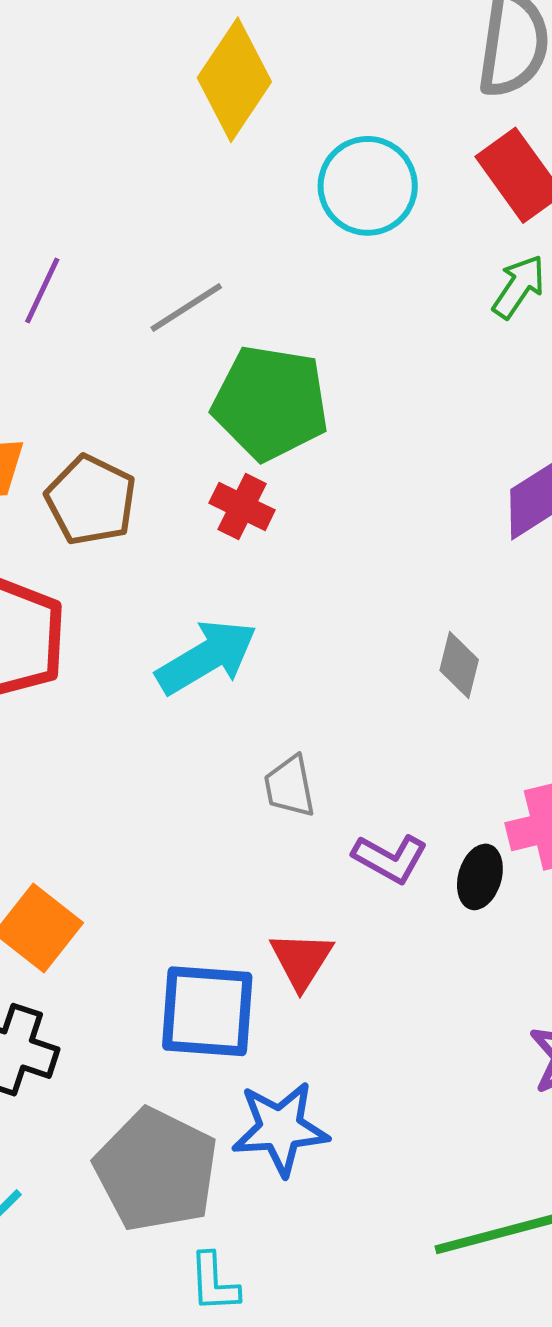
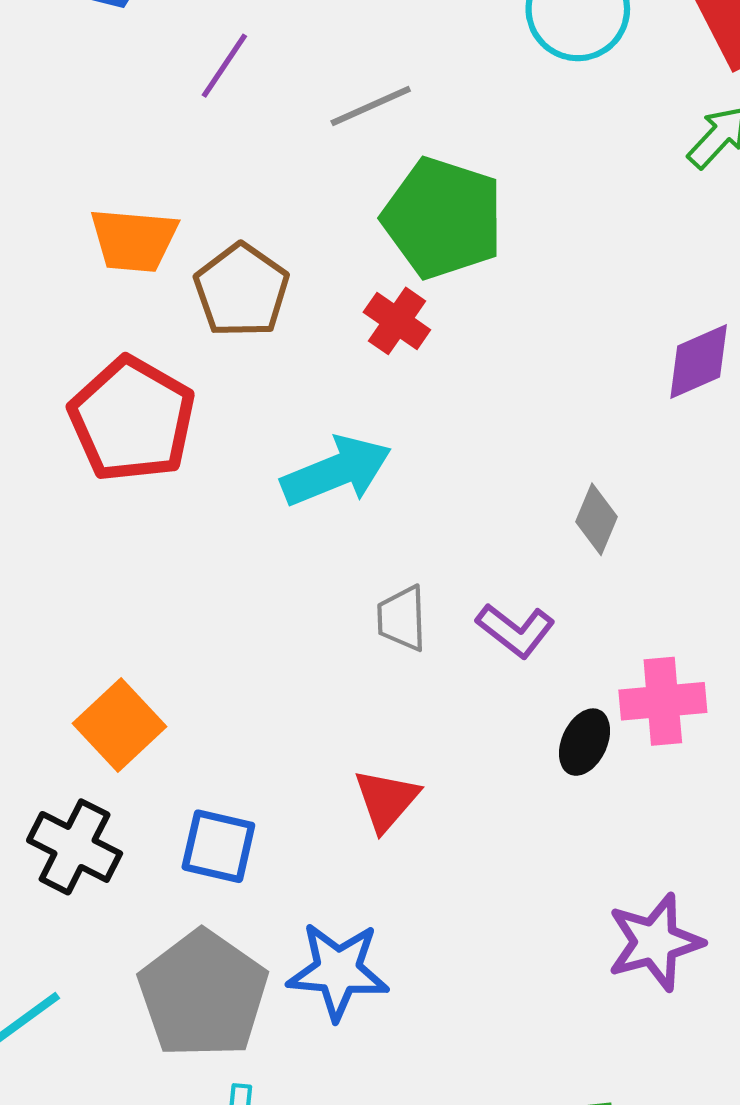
purple L-shape: (390, 858) -> (515, 630), moved
blue square: (207, 1011) -> (218, 846), moved, size x0.7

